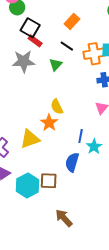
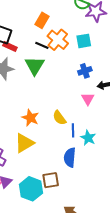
orange cross: (94, 54) -> (58, 40), moved, turned -30
green triangle: (56, 65) -> (35, 66), size x1.5
yellow semicircle: (57, 107) -> (59, 118), moved
orange star: (49, 123) -> (30, 118), moved

